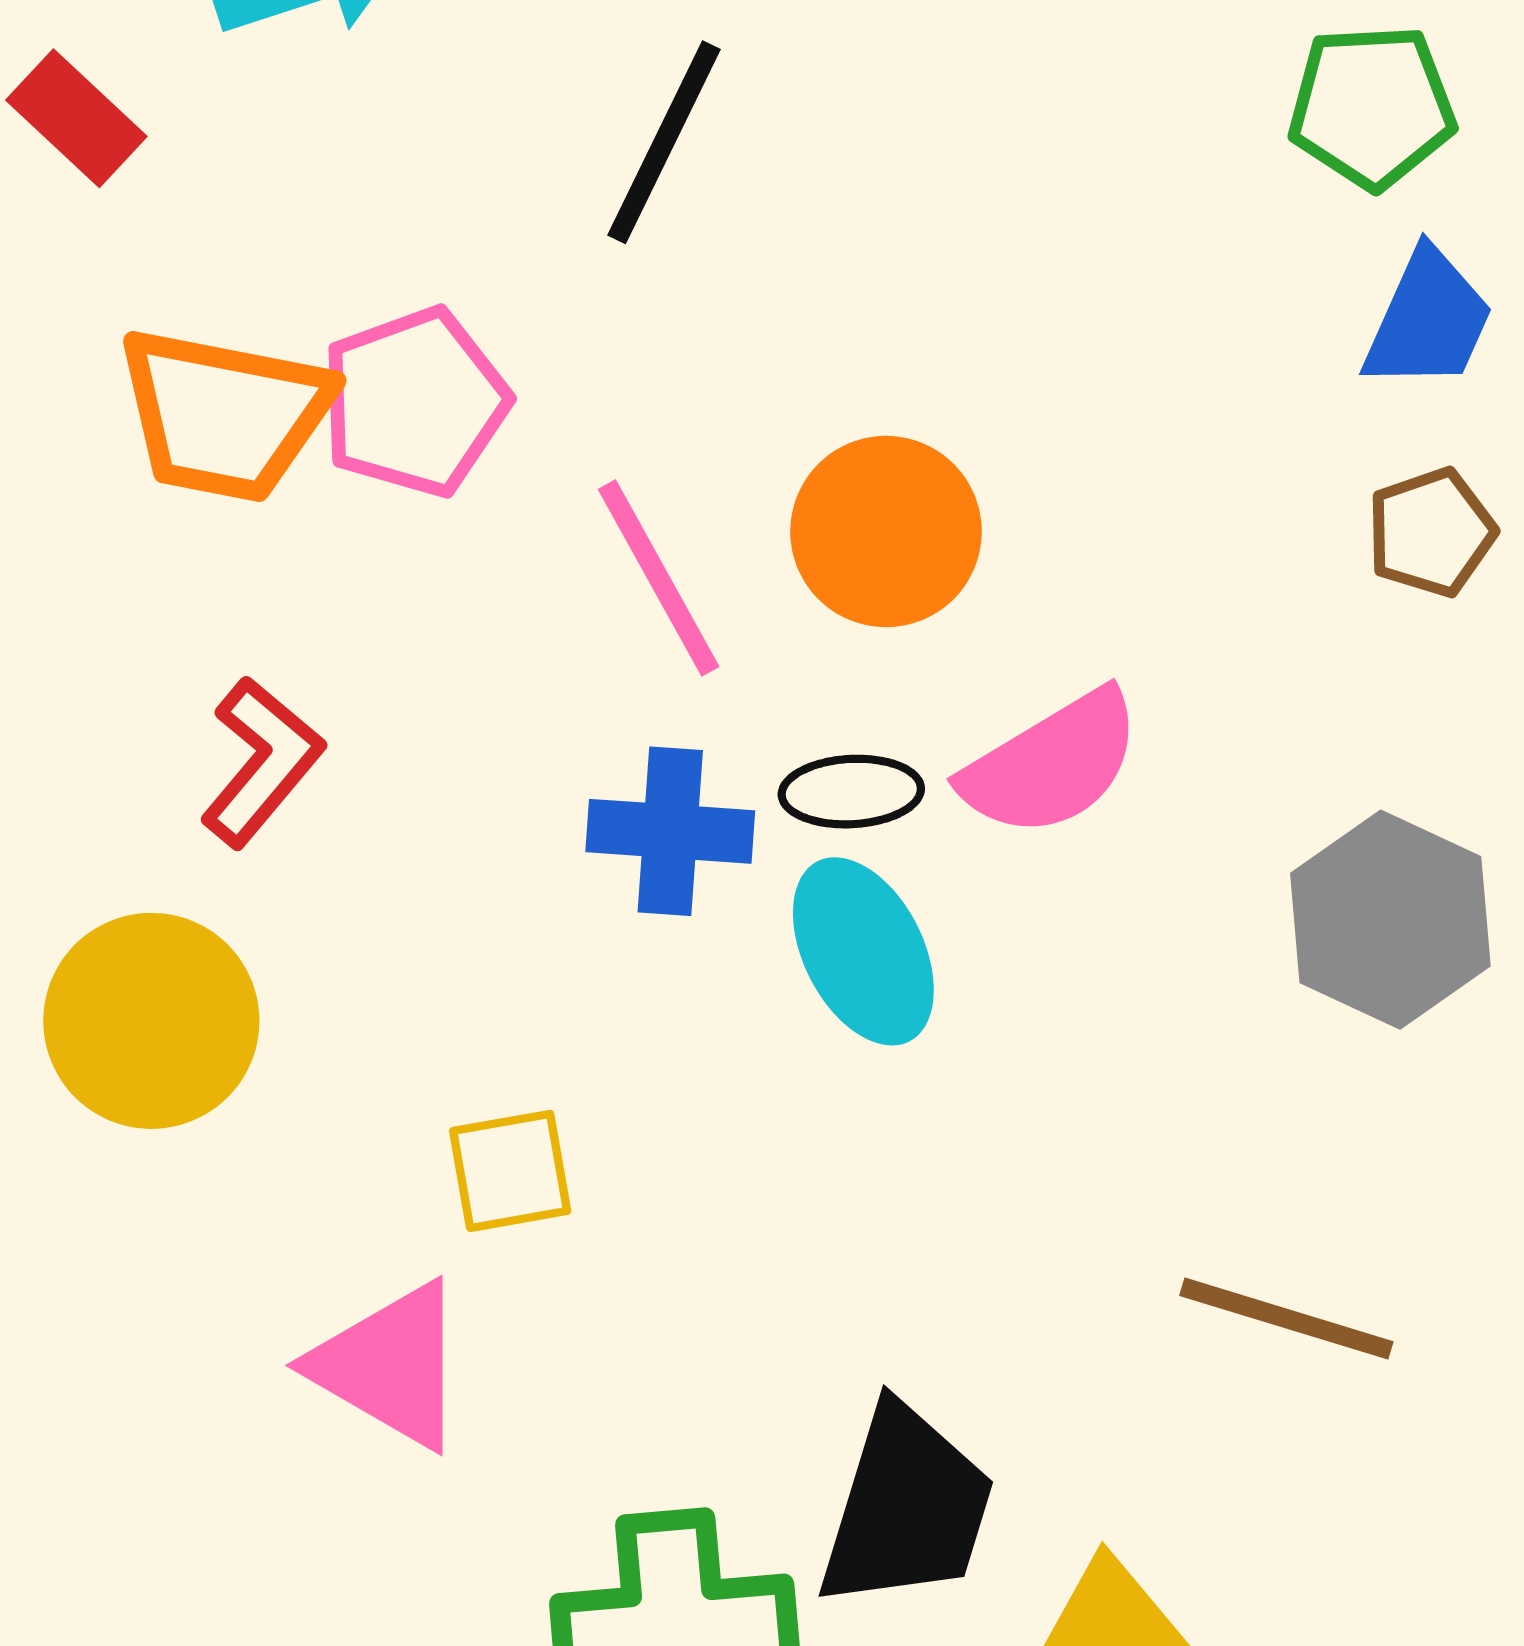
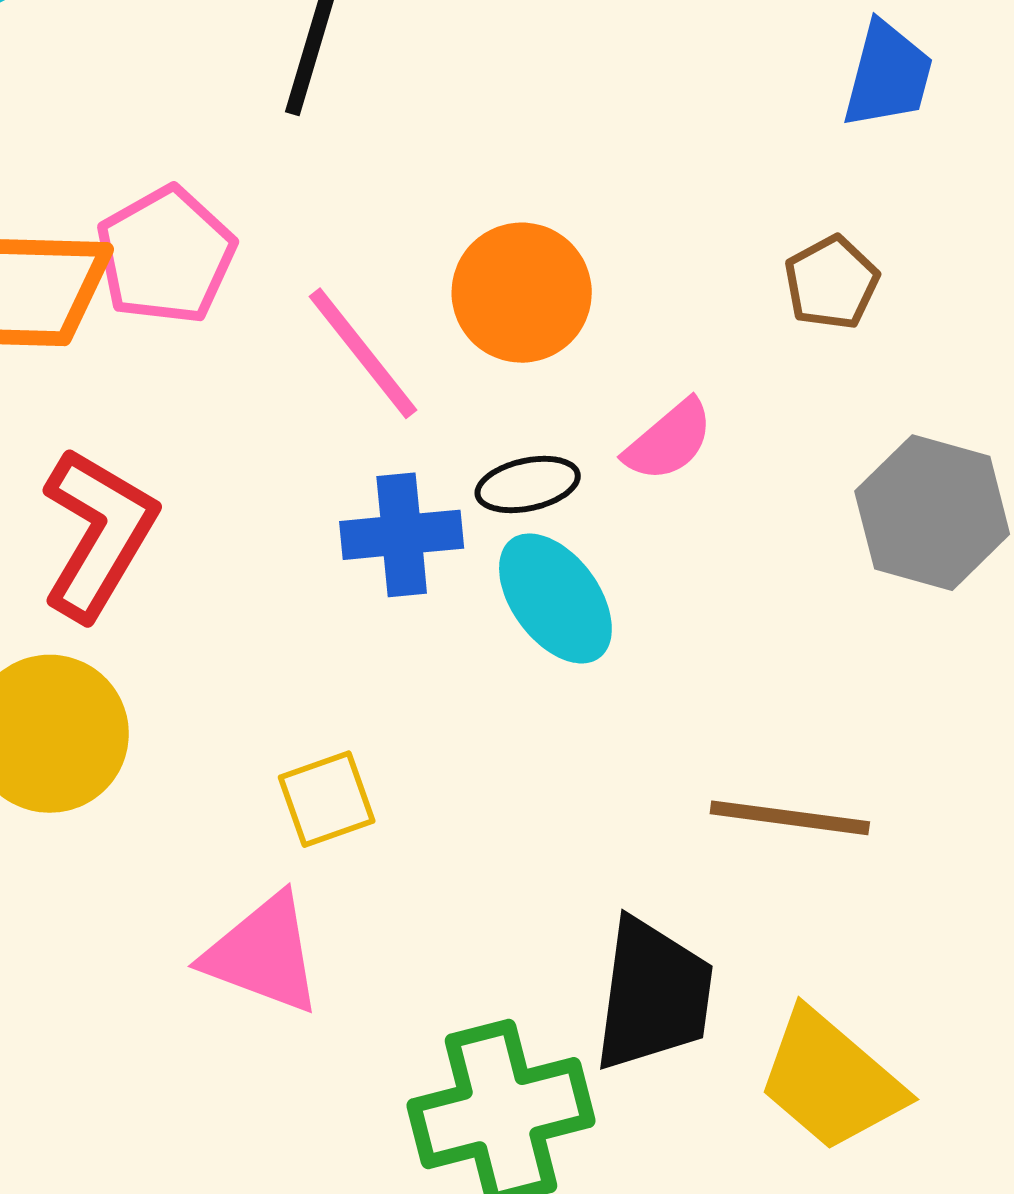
brown pentagon: (1431, 532) -> (831, 283), moved
red L-shape: (262, 762) -> (98, 534), size x1.4
pink semicircle: (1052, 764) -> (669, 441), size x0.7
brown line: (1286, 1319) -> (790, 818), moved

